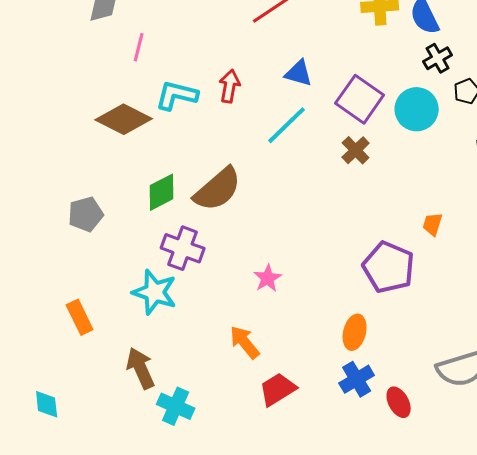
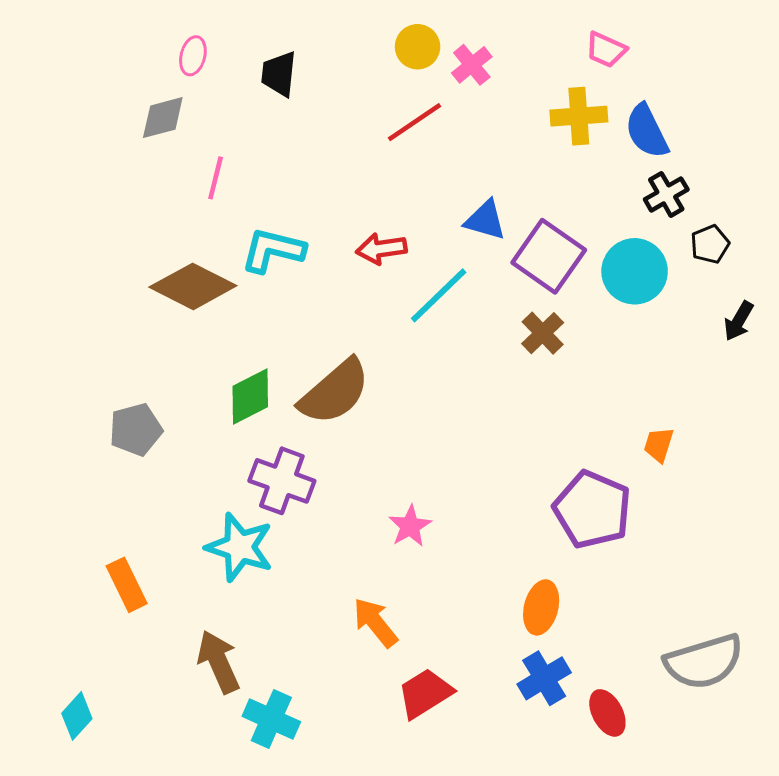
blue triangle: (299, 73) -> (485, 220), moved
red arrow: (230, 86) -> (381, 249), moved, turned -108
cyan diamond: (47, 404) -> (77, 716), turned 48

